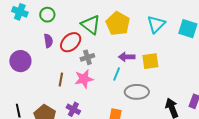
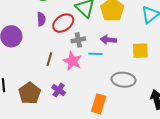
purple arrow: (127, 57) -> (108, 40), moved
cyan line: (117, 74) -> (95, 54), moved, turned 64
pink star: (84, 79) -> (72, 61), turned 30

